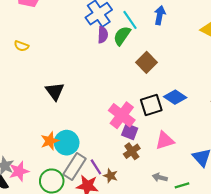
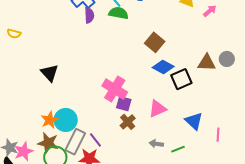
green semicircle: (122, 36) -> (118, 13), moved, turned 72
brown square: (147, 62) -> (155, 42), moved
black square: (151, 105) -> (181, 79), moved
brown star: (111, 176) -> (48, 143), moved, size x1.5

